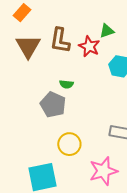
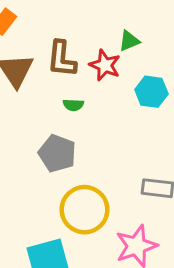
green semicircle: (66, 84) -> (73, 105), moved
yellow circle: (69, 144) -> (84, 210), size x1.4

